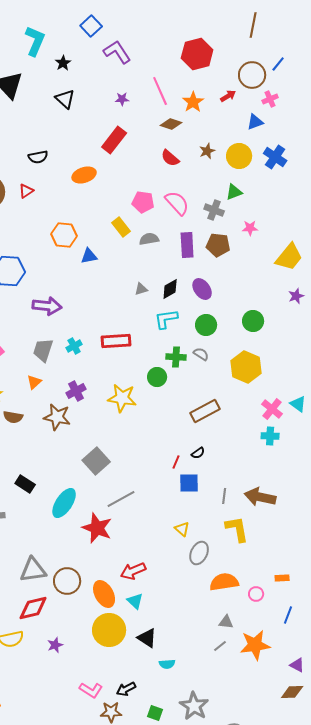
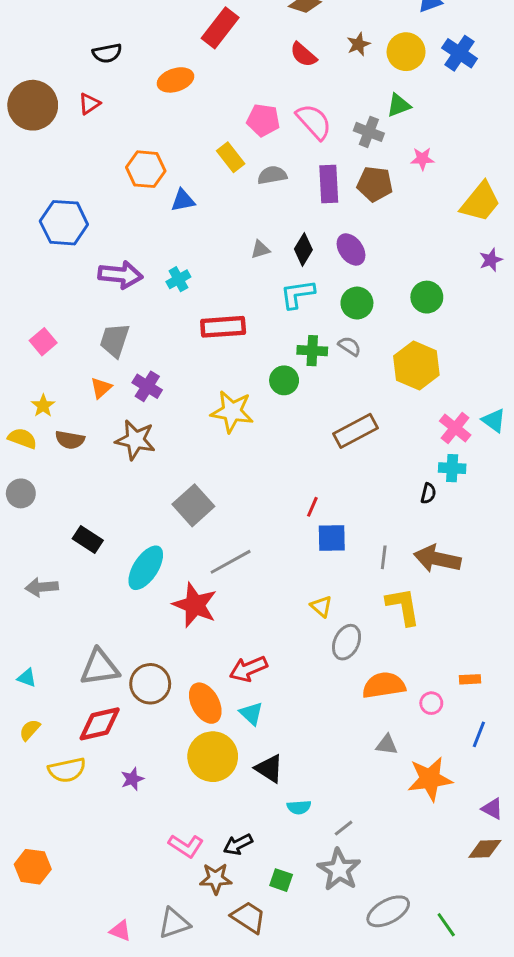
black diamond: (170, 289) -> (303, 249), turned -30
cyan cross: (74, 346) -> (178, 279), moved
purple cross: (76, 391) -> (147, 386), moved, turned -30
black semicircle: (198, 453) -> (428, 493), moved, turned -40
gray line: (220, 646) -> (344, 828), moved

